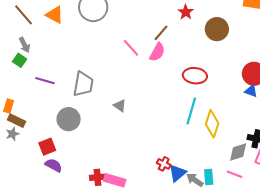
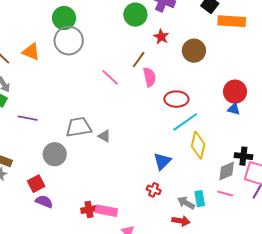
pink semicircle: (157, 52) -> (150, 77), moved, turned -36
gray trapezoid: (83, 84) -> (79, 127), moved, turned -104
cyan line: (191, 111) -> (185, 122), moved, turned 44
blue triangle: (177, 173) -> (162, 161), moved

